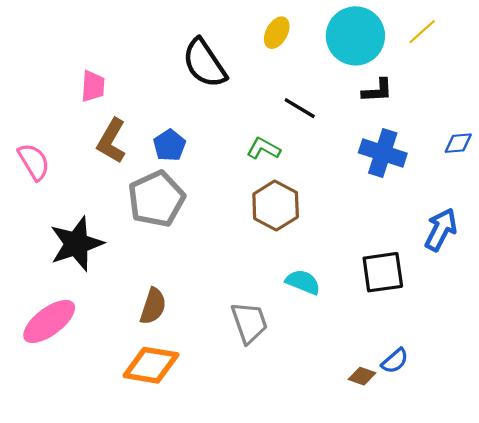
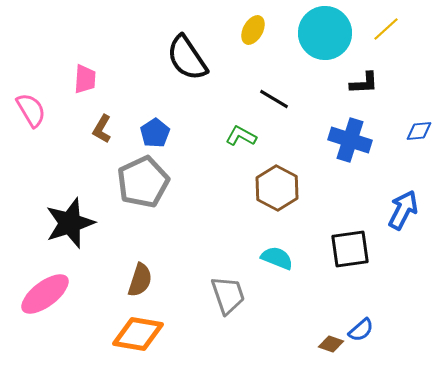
black L-shape: (377, 91) -> (364, 83), moved
brown L-shape: (112, 141) -> (102, 129), size x0.7
pink semicircle: (34, 162) -> (31, 110), moved
brown hexagon: (276, 205) -> (277, 188), moved

